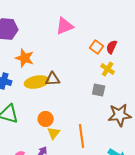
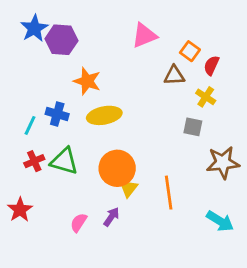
orange square: (97, 47) -> (190, 51), moved
brown triangle: (53, 79) -> (174, 75), moved
orange circle: (46, 119) -> (117, 168), size x1.6

